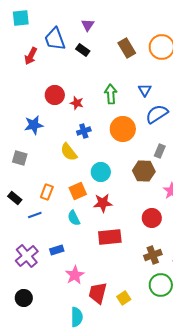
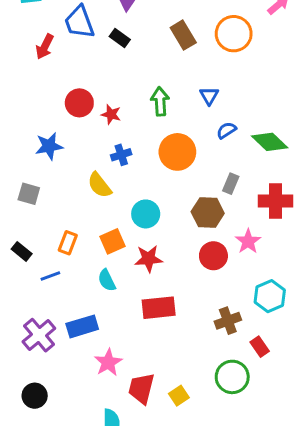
blue semicircle: (157, 114) -> (226, 130), size x0.6
red circle: (152, 218) -> (213, 256), moved
blue rectangle: (57, 250) -> (82, 326), size x1.5
brown cross: (153, 255) -> (228, 321), moved

